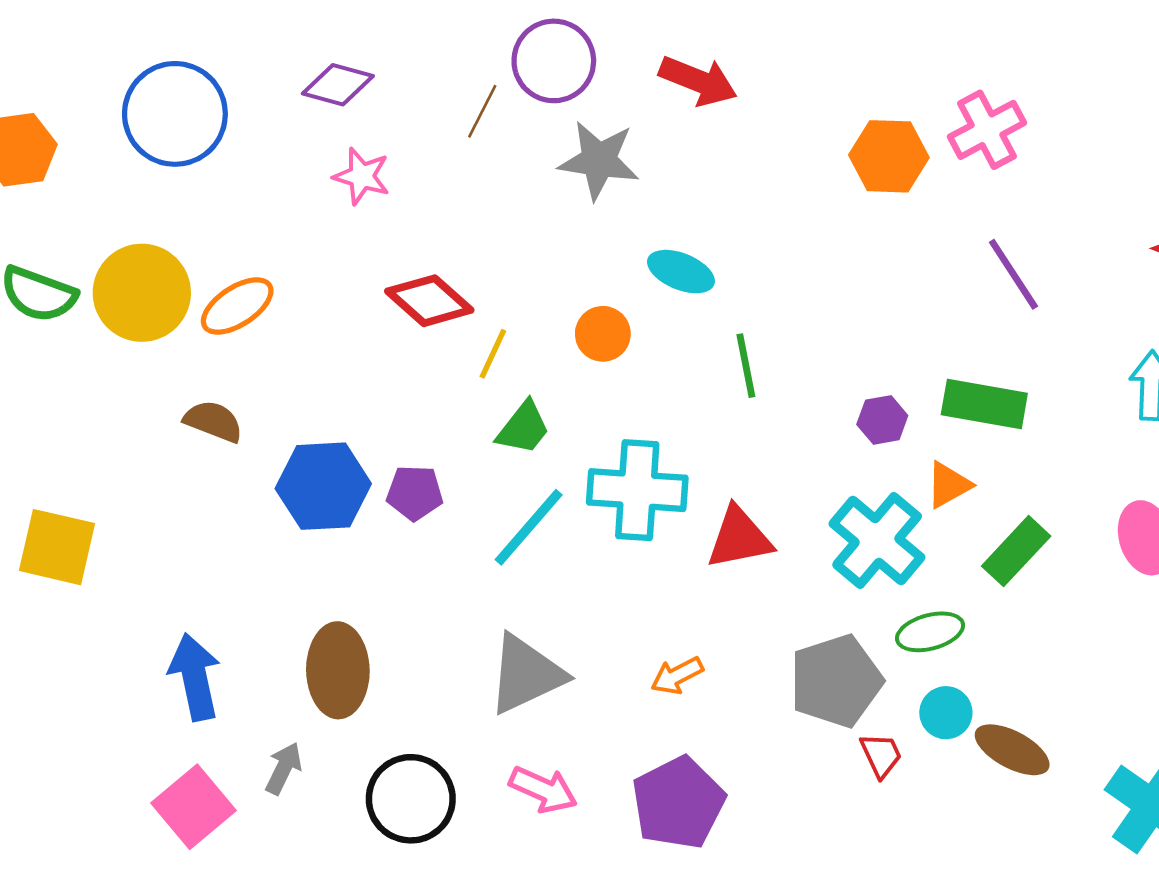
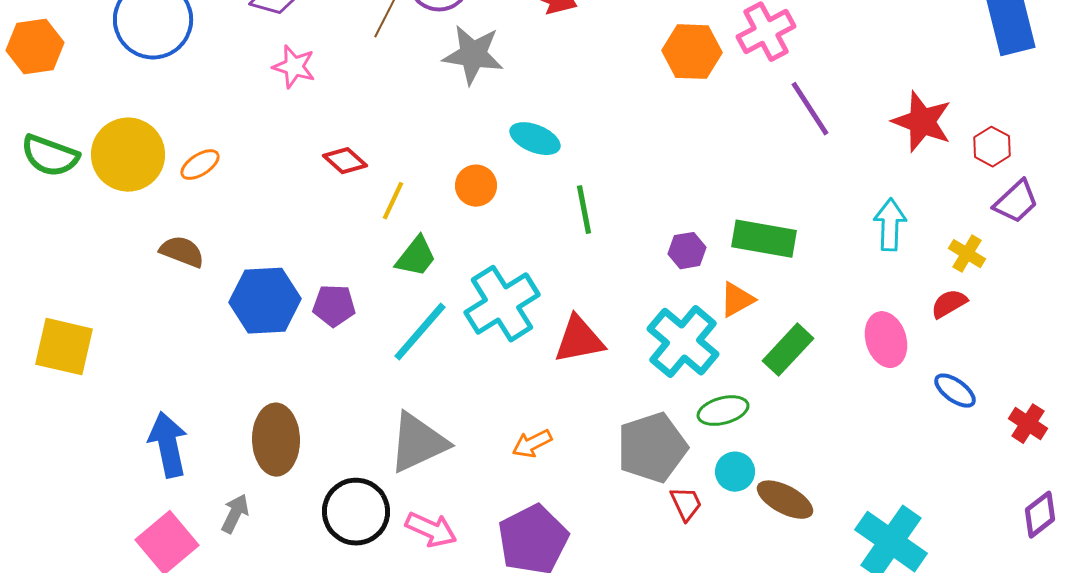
purple line: (1013, 274) -> (810, 109), moved
red diamond: (429, 301) -> (345, 161), size x0.7
orange ellipse: (237, 306) -> (200, 165), size x0.7
cyan cross: (637, 490) -> (502, 304), turned -36
black circle: (411, 799) -> (356, 512), moved

